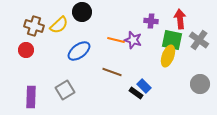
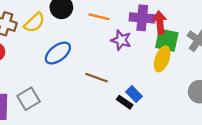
red arrow: (180, 19) -> (160, 23), moved
purple cross: (151, 21) -> (142, 18), size x1.5
orange line: (116, 40) -> (99, 17), moved
gray square: (65, 90) -> (29, 99), moved

